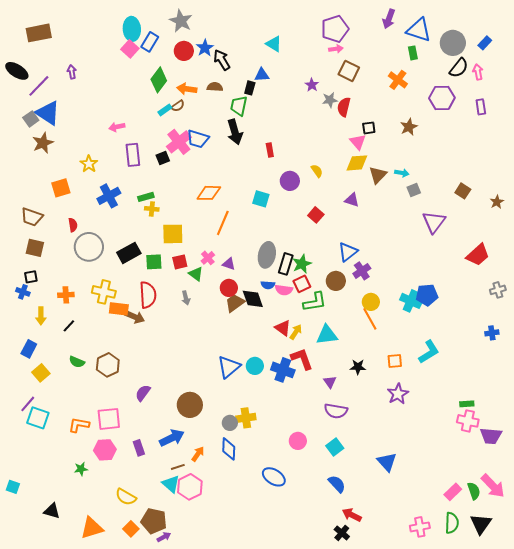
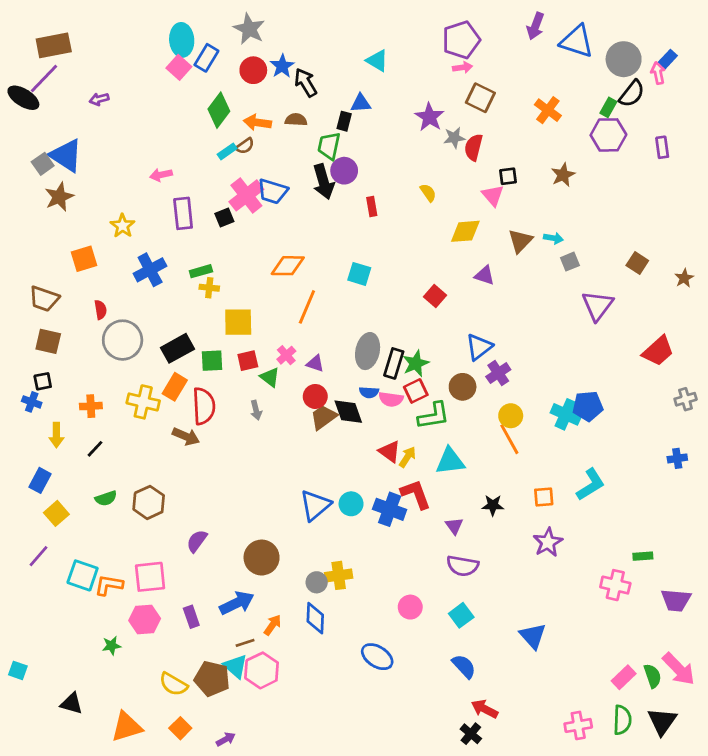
green rectangle: (413, 53) -> (608, 107), moved, turned 40
purple arrow: (72, 72) -> (99, 99), turned -96
pink arrow: (478, 72) -> (658, 73), moved
purple star: (312, 85) -> (429, 117), size x1.5
purple line: (39, 86) -> (44, 78), moved
yellow diamond: (357, 163) -> (465, 231), moved
yellow semicircle: (317, 171) -> (428, 193), moved
purple circle: (290, 181) -> (344, 171), moved
orange rectangle: (119, 309) -> (175, 387), moved, turned -66
green semicircle: (77, 362) -> (106, 498), turned -42
cyan square: (38, 418) -> (83, 575), moved
pink cross: (468, 421) -> (615, 585), moved
brown pentagon: (154, 521) -> (212, 679), moved

